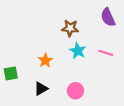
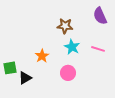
black triangle: (41, 89) -> (25, 78), moved
pink circle: (75, 91) -> (68, 73), moved

